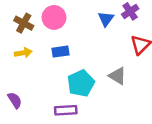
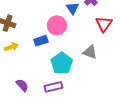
pink circle: (54, 17) -> (57, 25), moved
purple semicircle: (15, 100) -> (22, 85), moved

